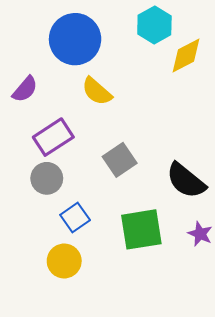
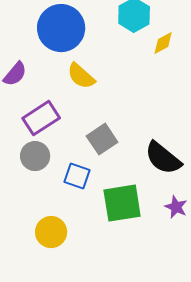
yellow diamond: (186, 55) -> (163, 43), size x0.7
blue square: (75, 217) -> (77, 176), moved, turned -36

